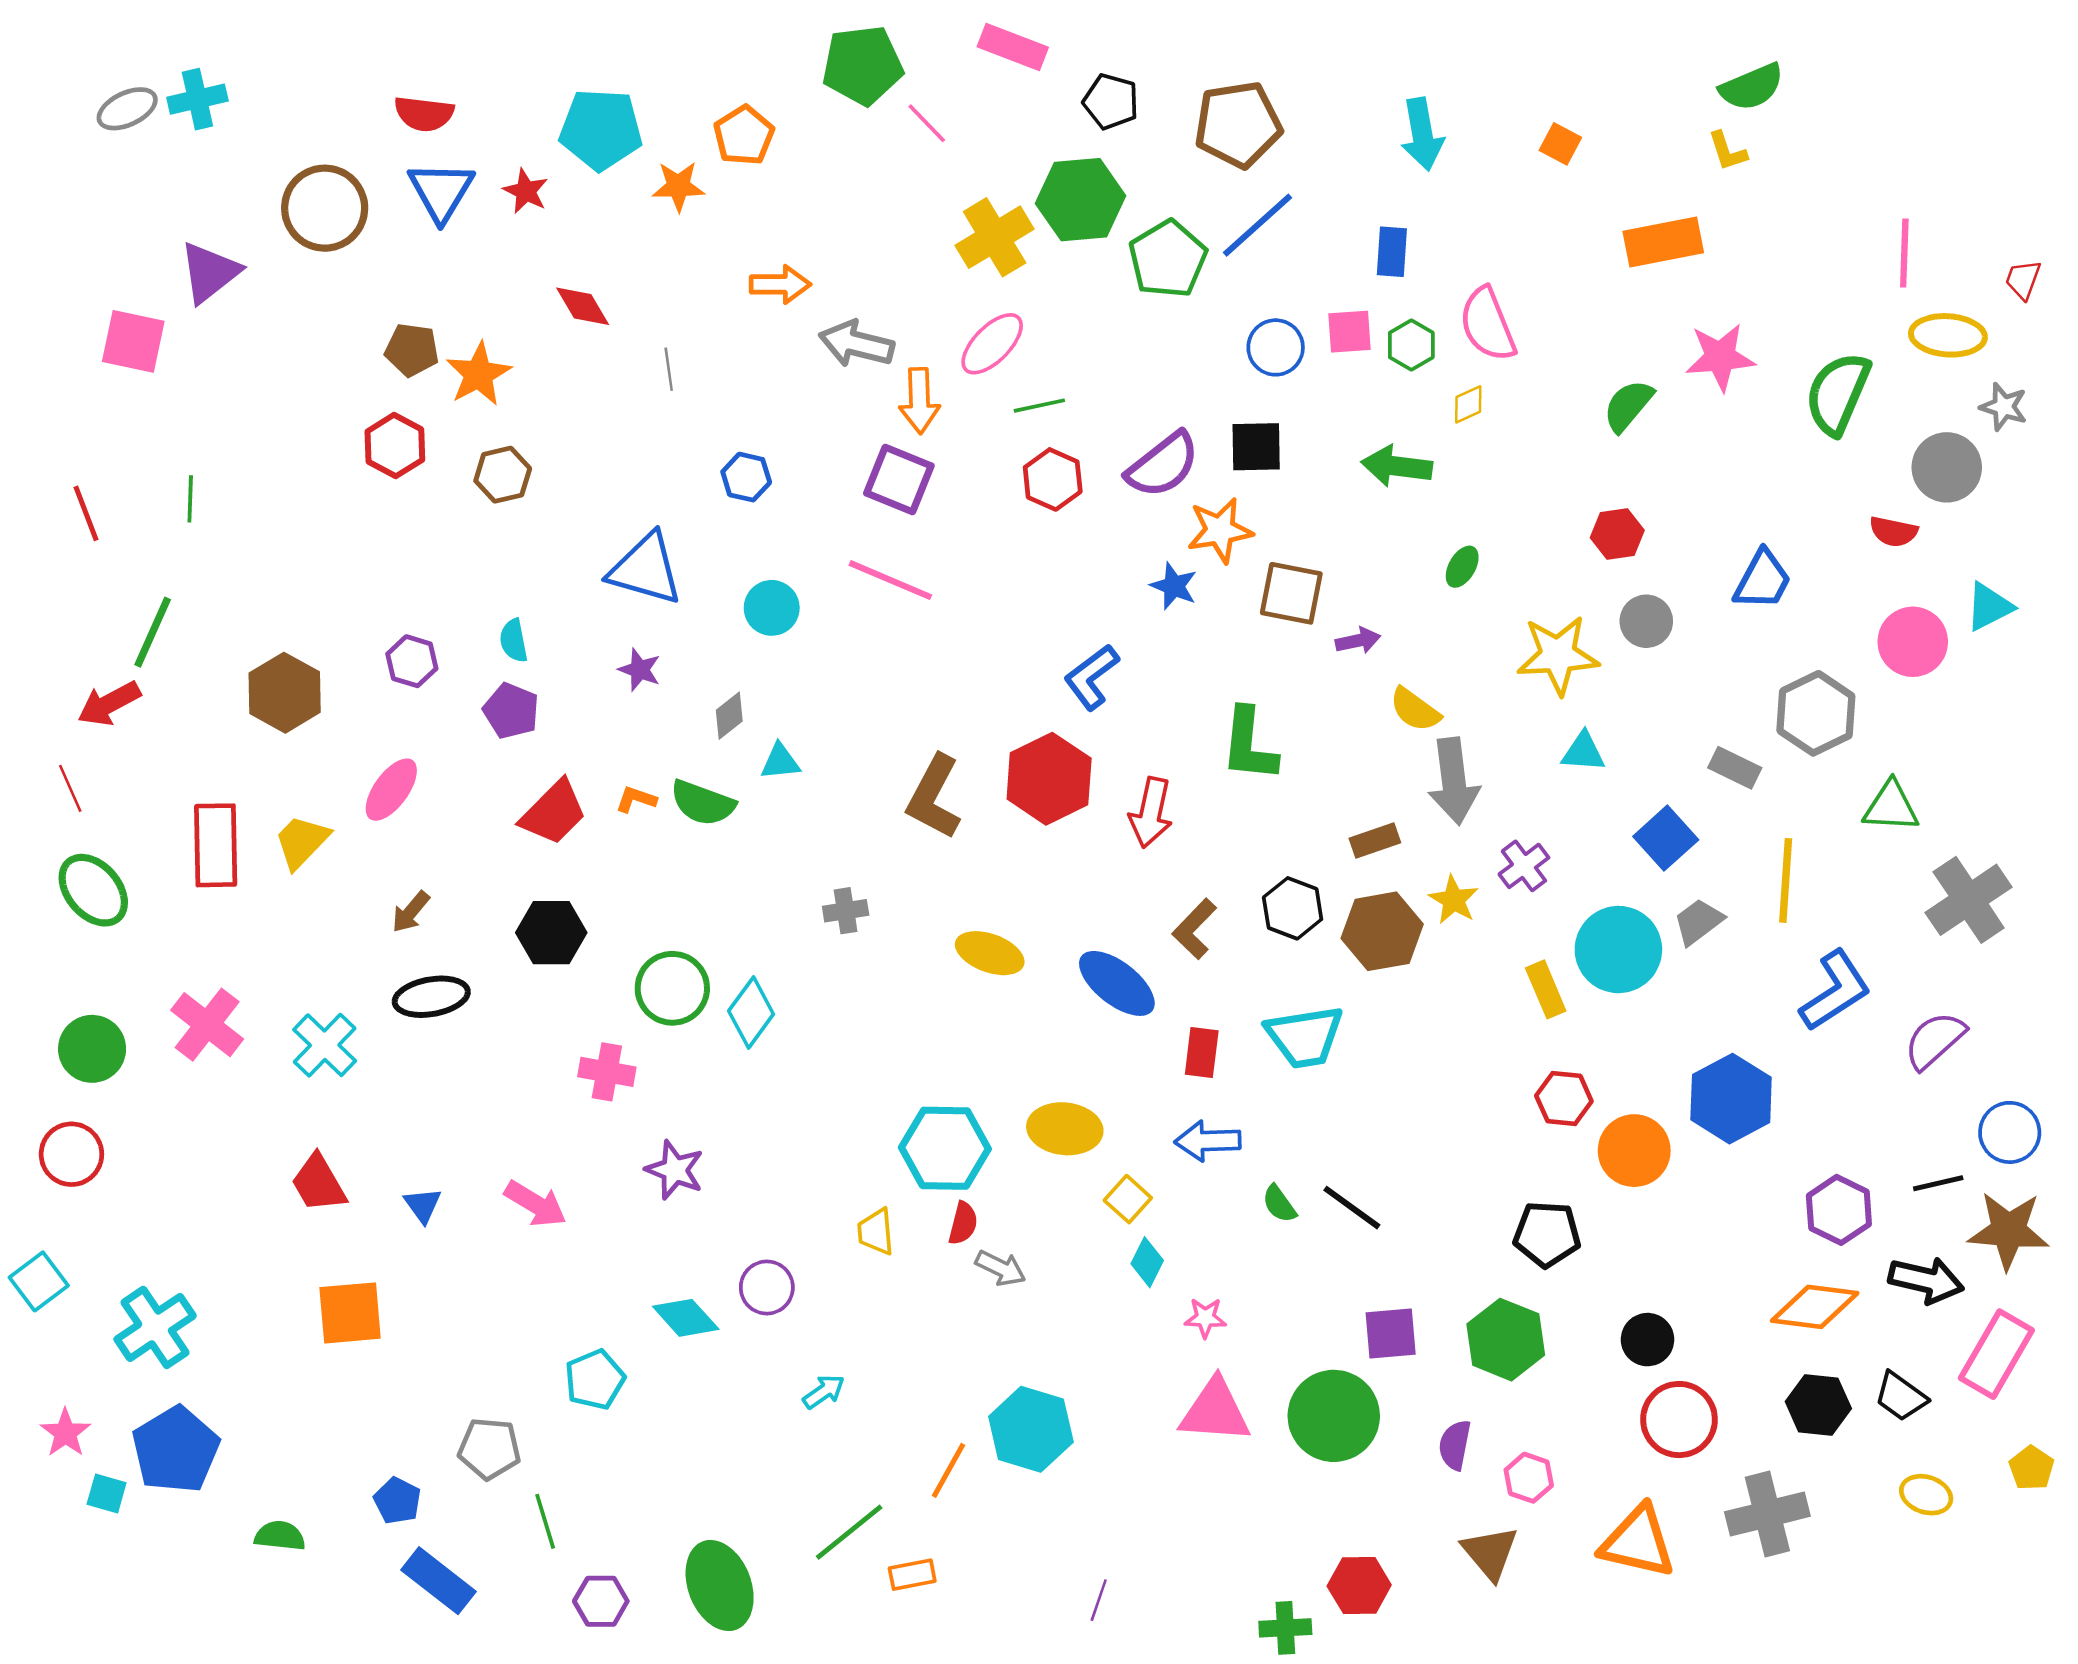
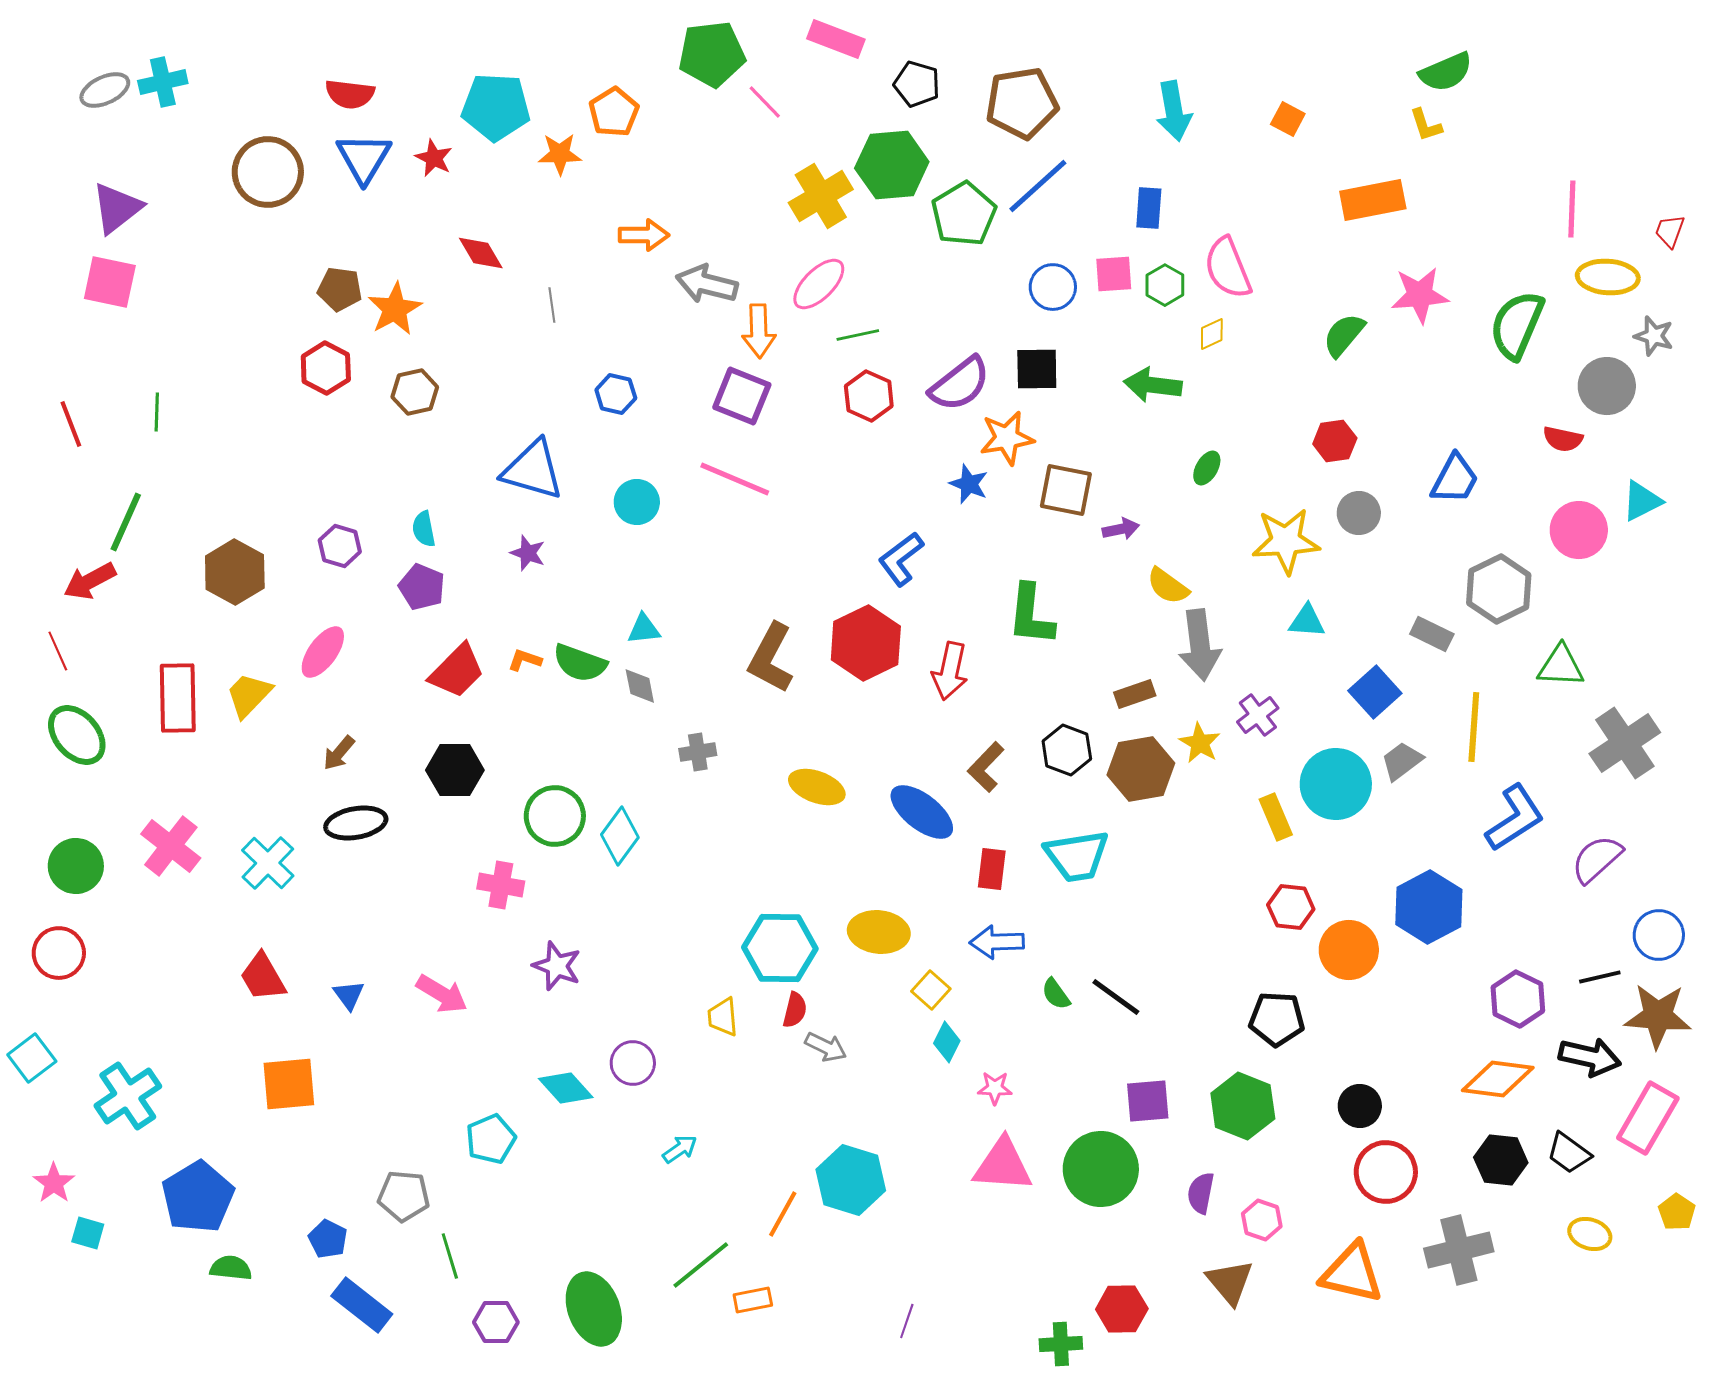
purple triangle: (210, 272) -> (117, 208), moved
gray diamond: (729, 716) -> (640, 686), moved, turned -63
blue pentagon: (176, 1450) -> (198, 1197), moved

